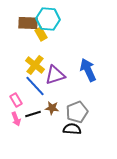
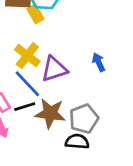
blue arrow: (88, 70) -> (99, 62), size x0.6
brown star: (52, 108) -> (50, 113), size x1.6
black line: (33, 114) -> (25, 107), moved

